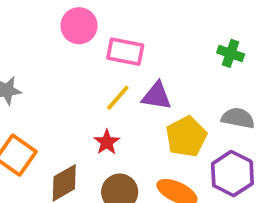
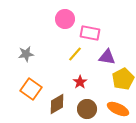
yellow line: (118, 98) -> (75, 54), moved

